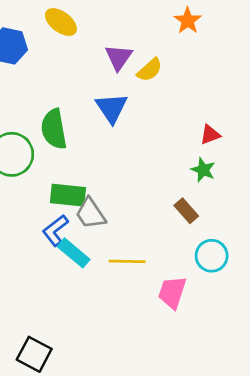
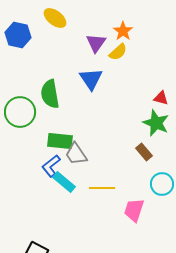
orange star: (188, 21) -> (123, 31), moved
red triangle: (210, 135) -> (161, 98), turned 35
green star: (203, 170) -> (156, 123), size x1.5

